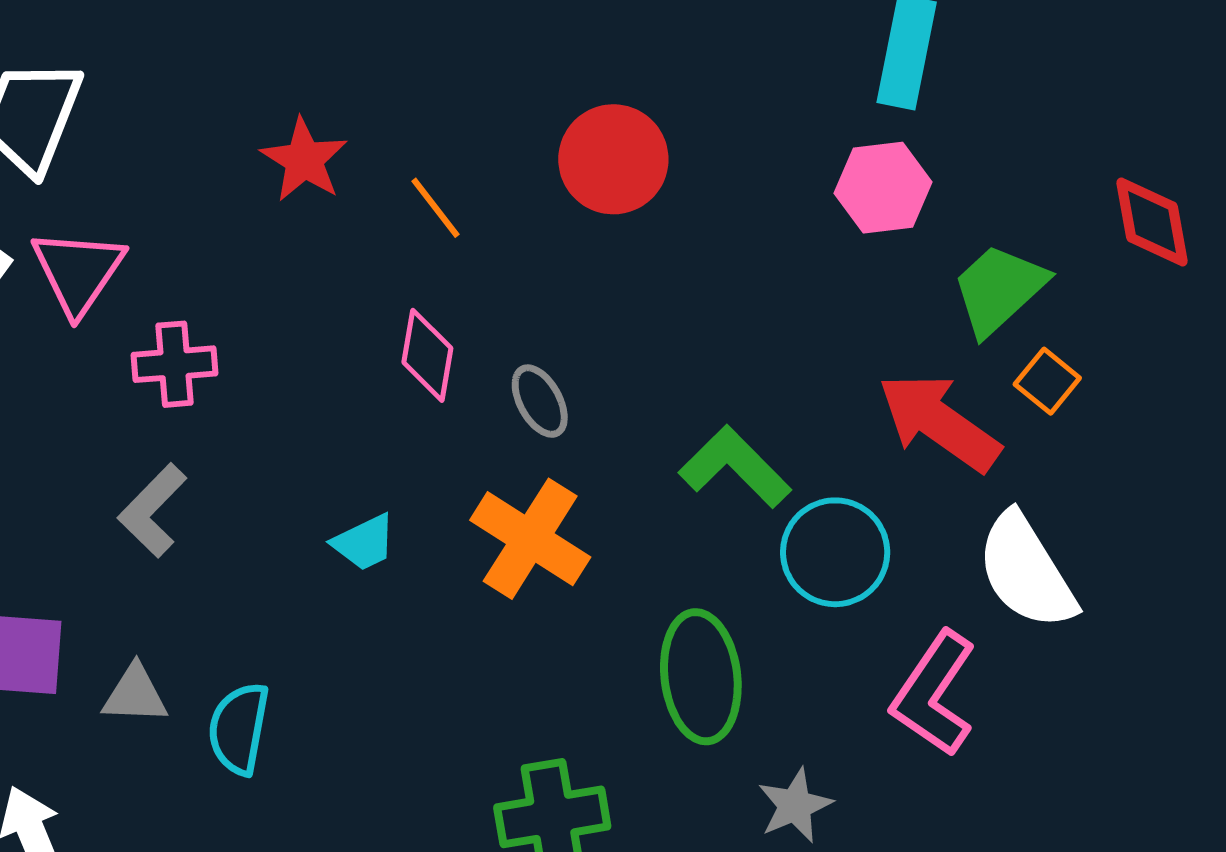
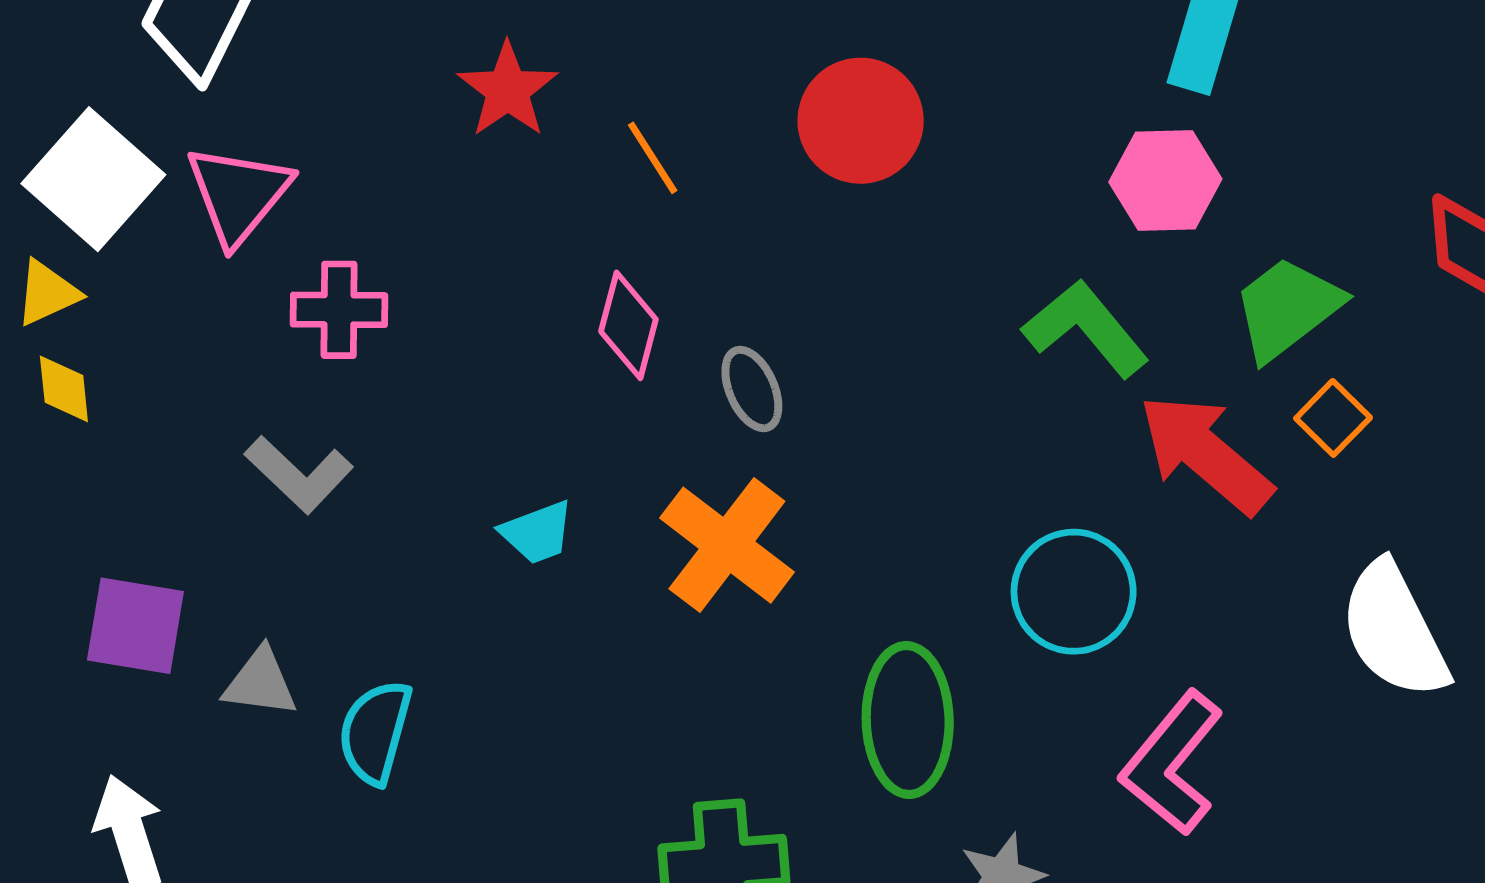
green L-shape: (735, 467) -> (1086, 328), moved
gray L-shape: (152, 510) -> (299, 474), turned -96
white semicircle: (1026, 571) -> (1394, 630), moved

